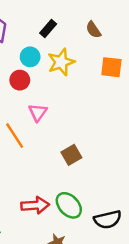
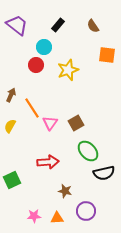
yellow star: (61, 62) -> (68, 70), moved
pink triangle: (38, 112) -> (50, 123), moved
green ellipse: (69, 205) -> (88, 151), moved

